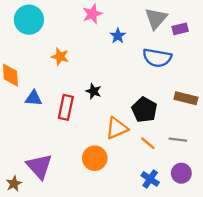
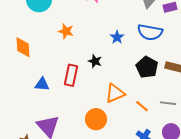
blue star: (118, 36) -> (117, 37), moved
blue triangle: (34, 98) -> (42, 84), moved
black pentagon: (144, 110) -> (147, 67), moved

